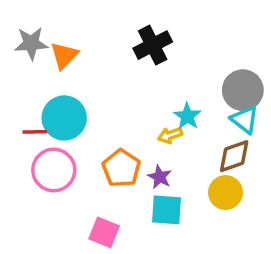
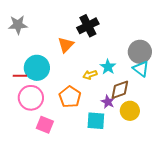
orange triangle: (64, 55) -> (66, 45), moved
yellow arrow: (170, 135) -> (90, 75), moved
brown diamond: (234, 156) -> (120, 90), moved
purple star: (160, 177) -> (108, 102), moved
pink square: (104, 232) -> (45, 125), moved

